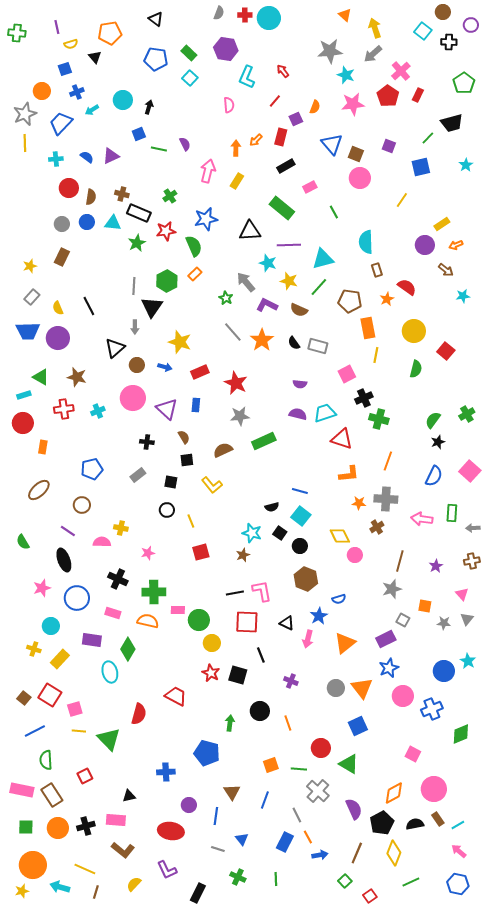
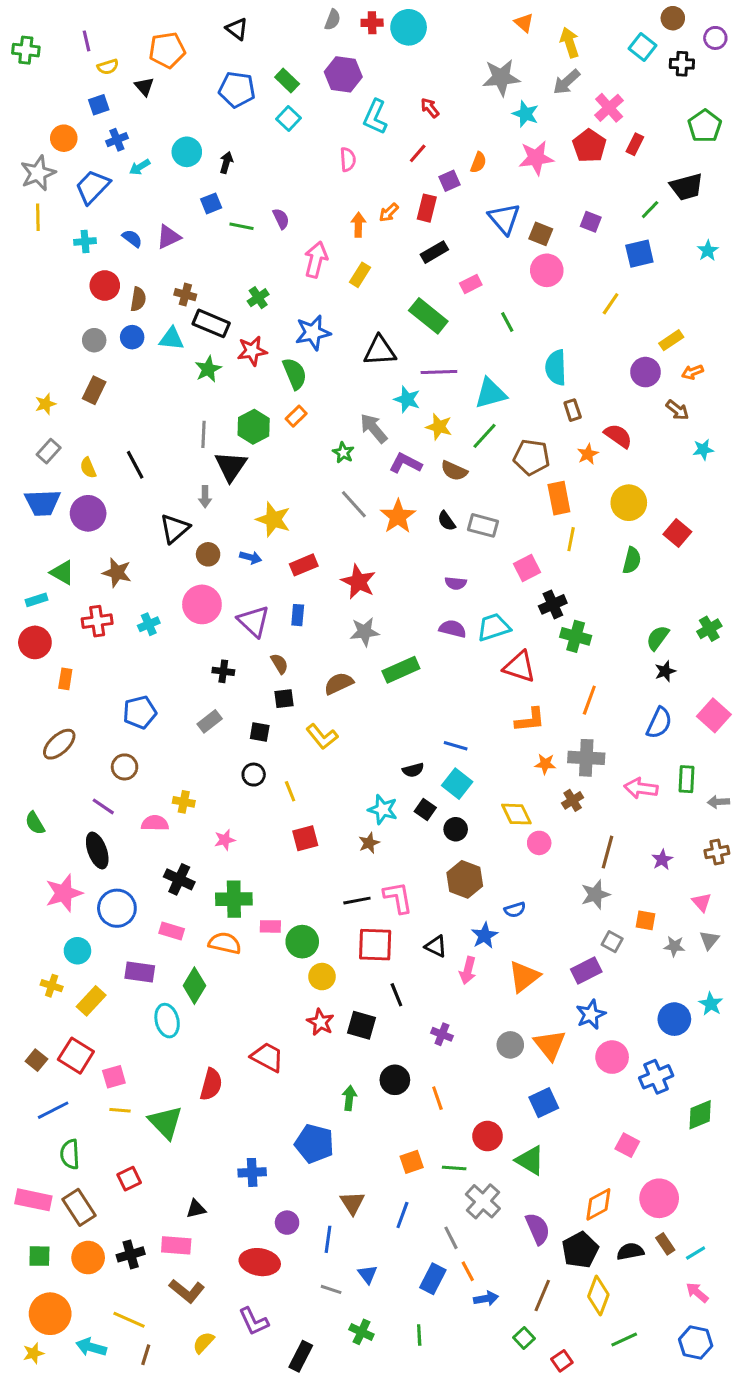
pink star: (42, 588) -> (64, 893), size x1.4

